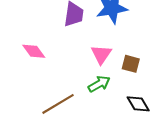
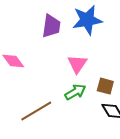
brown square: (131, 64) -> (105, 86), moved

